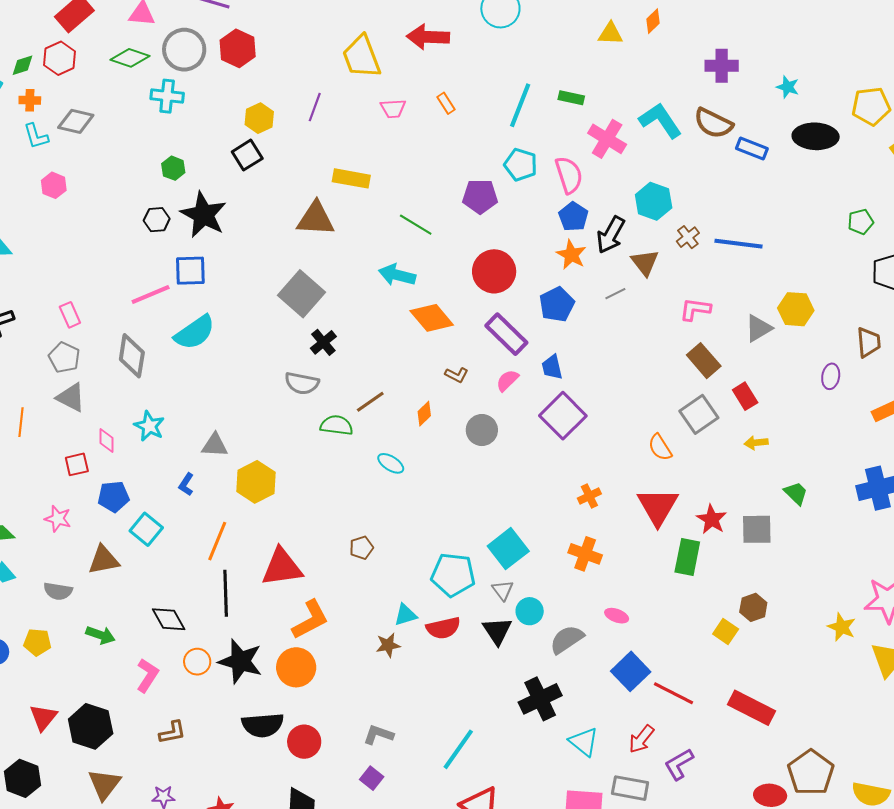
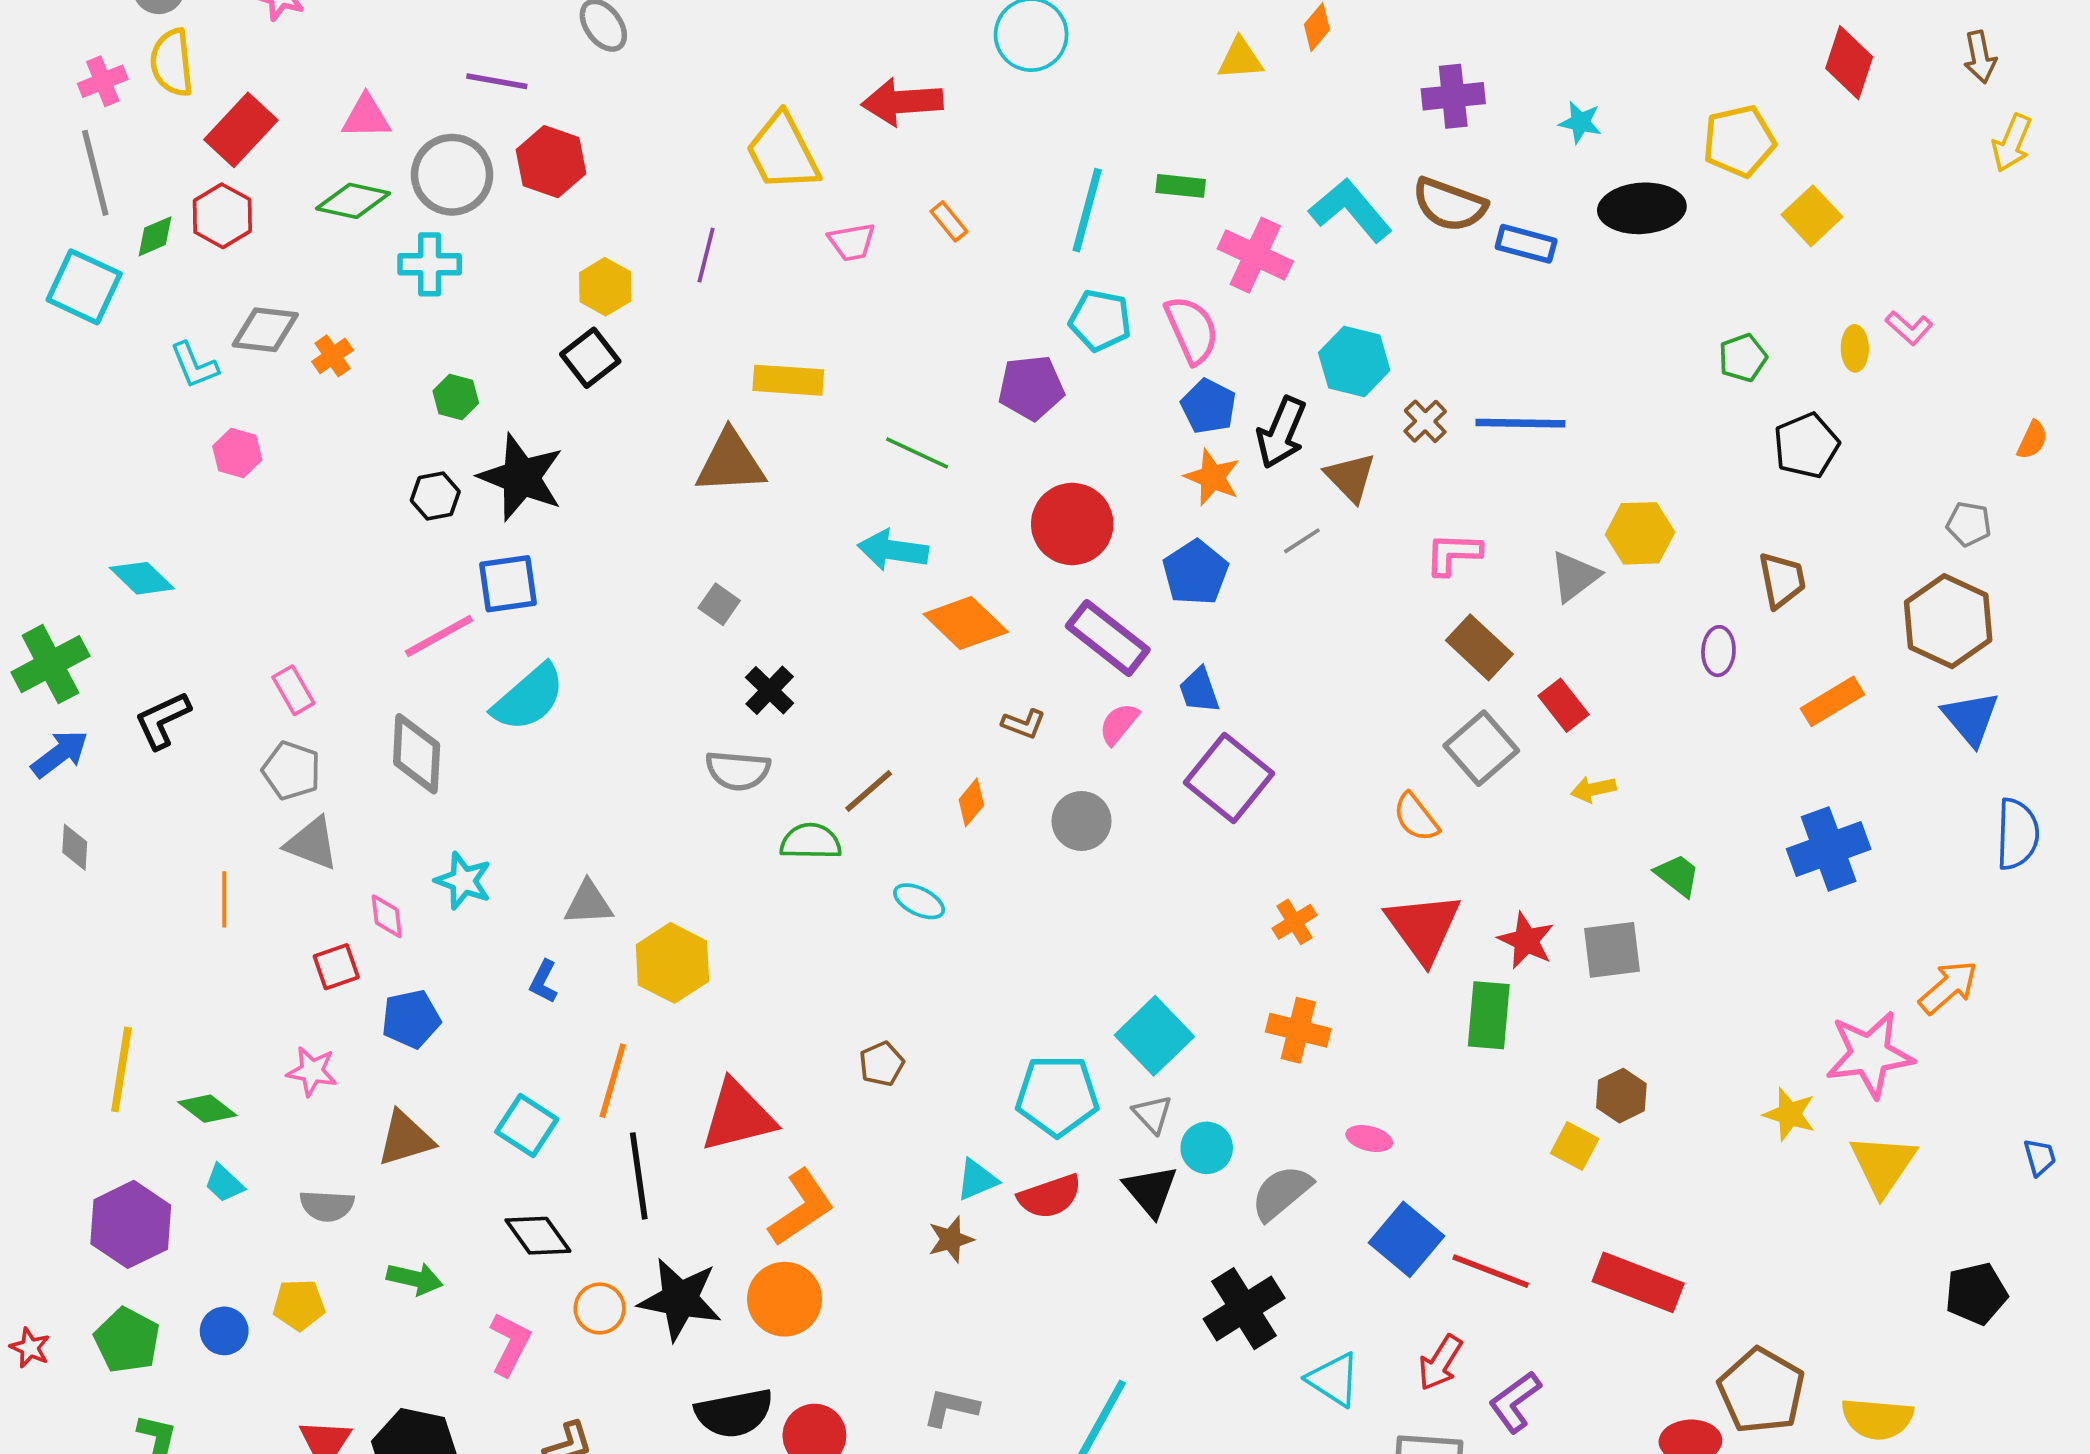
orange cross: (30, 100) -> (332, 356), moved, turned -30
gray square: (302, 294) -> (719, 604), size x0.5
cyan square: (146, 529) -> (527, 1125), moved

